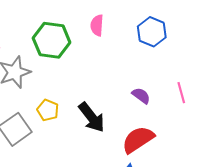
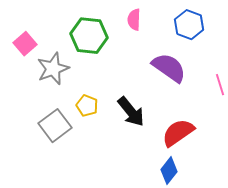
purple semicircle: (141, 96) -> (169, 68), moved, size x1.8

